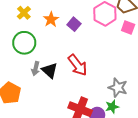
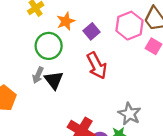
green circle: (24, 43) -> (49, 46), moved
red arrow: (78, 65) -> (97, 66), moved

